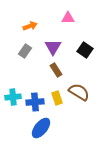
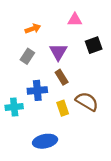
black square: (85, 50) -> (94, 45), moved, turned 35
blue cross: (35, 102) -> (37, 90), moved
blue ellipse: (41, 128) -> (45, 141), turned 40

